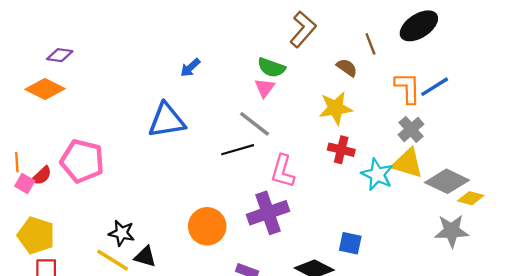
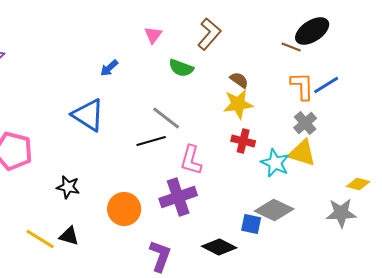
brown line: (370, 44) -> (291, 47), moved, turned -48
brown semicircle: (347, 68) -> (239, 80), moved
pink triangle: (265, 88) -> (153, 35), moved
blue triangle: (167, 120) -> (88, 115), turned 42
gray diamond: (447, 181) -> (274, 210), moved
black star: (122, 233) -> (68, 187), moved

